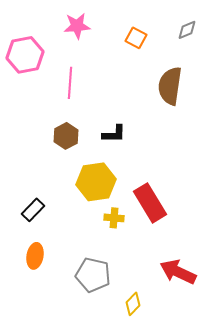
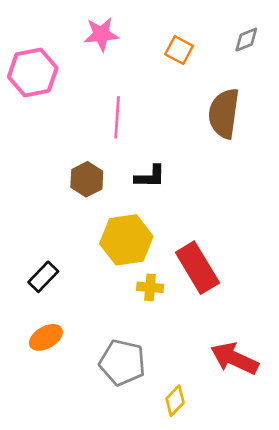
pink line: (70, 83) -> (117, 117), moved
orange ellipse: (35, 256) -> (46, 337), turned 50

